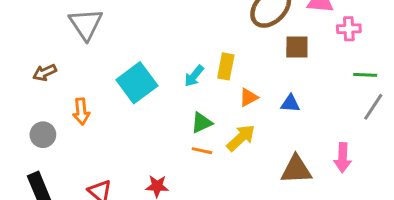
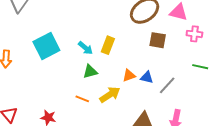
cyan arrow: (194, 76) -> (85, 48), turned -98
orange triangle: (249, 97) -> (129, 75), moved
gray line: (373, 107) -> (167, 85), moved
green triangle: (202, 123) -> (90, 72), moved

